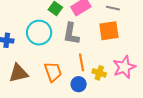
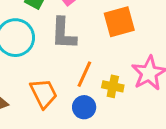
orange line: (81, 62) -> (84, 74), turned 42

